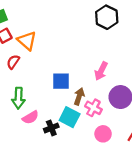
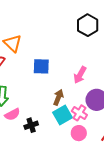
blue square: (61, 81) -> (41, 66), moved
pink cross: (93, 108) -> (79, 113), moved
cyan square: (70, 117) -> (63, 115), moved, turned 30

